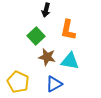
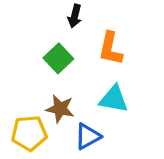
brown star: (47, 57) -> (60, 109), moved
yellow pentagon: (18, 82) -> (29, 133), turned -30

